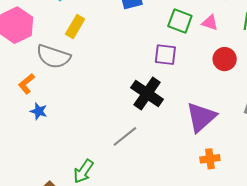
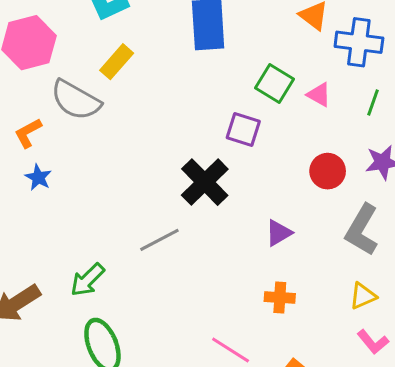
red circle: (225, 59) -> (328, 171), moved
purple triangle: (201, 117) -> (279, 233), size x0.6

